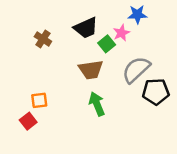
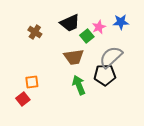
blue star: (137, 14) -> (121, 22), moved
black pentagon: (156, 92) -> (105, 75), moved

